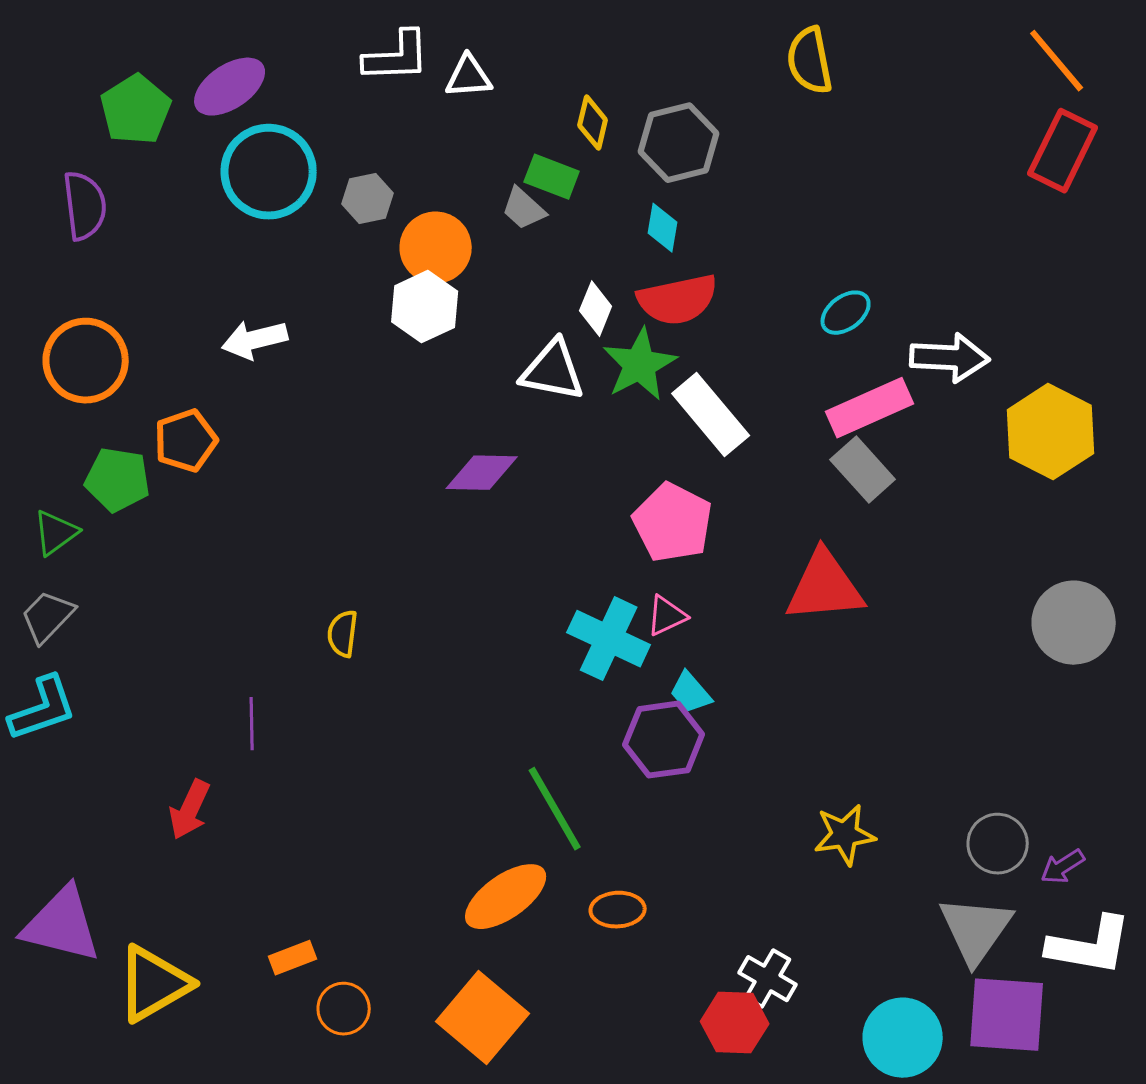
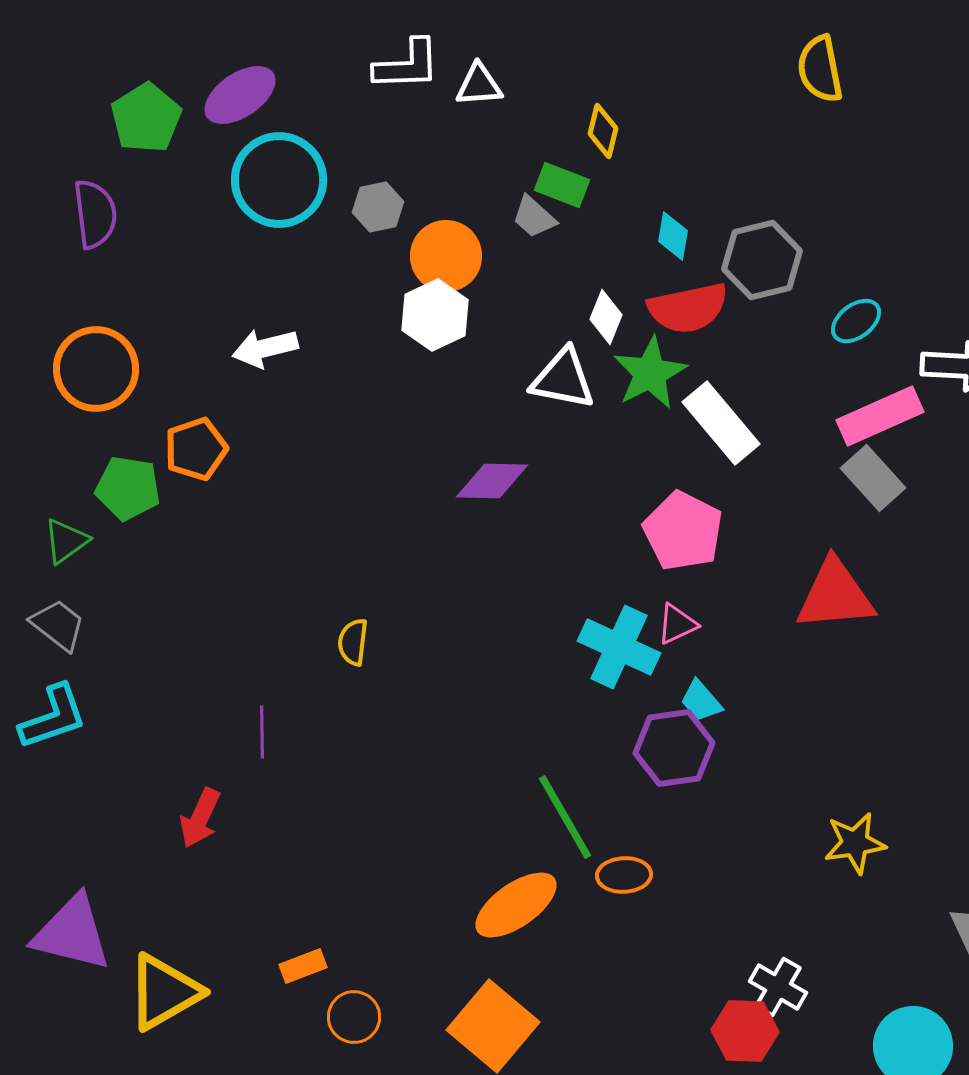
gray hexagon: (679, 143) -> (762, 260), moved
gray trapezoid: (48, 617) -> (58, 625), turned 84
orange ellipse: (618, 910) -> (624, 875), moved

